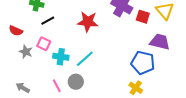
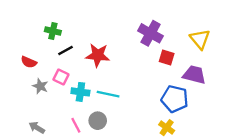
red square: (143, 17) -> (167, 57), moved
red star: (88, 22) -> (98, 55), moved
cyan line: (85, 59) -> (108, 94), turned 54

